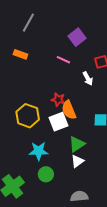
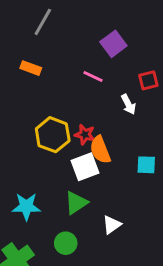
yellow hexagon: (28, 116) -> (53, 135), moved
green triangle: (77, 144) -> (76, 203), moved
cyan star: (39, 151) -> (26, 207), moved

